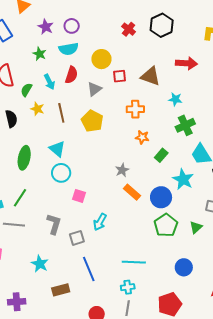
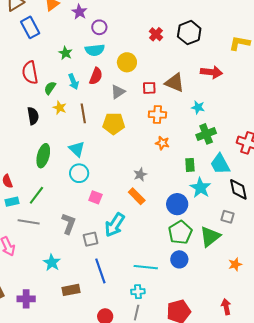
purple star: (46, 27) -> (79, 12), moved
red square: (119, 76) -> (149, 88), moved
yellow pentagon: (92, 121) -> (114, 124), turned -30
green rectangle: (161, 155) -> (190, 165), moved, turned -48
orange rectangle: (132, 192) -> (137, 196), moved
cyan arrow: (100, 222) -> (115, 225), size x1.4
green triangle: (196, 227) -> (210, 237), size x1.6
blue circle: (184, 267) -> (179, 259), moved

